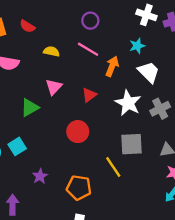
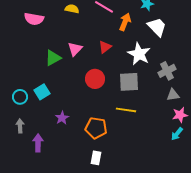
pink triangle: (54, 87) -> (75, 49), moved
gray cross: (160, 109) -> (167, 71), moved
gray square: (132, 144) -> (129, 82), moved
yellow line: (113, 167) -> (126, 110), turned -48

